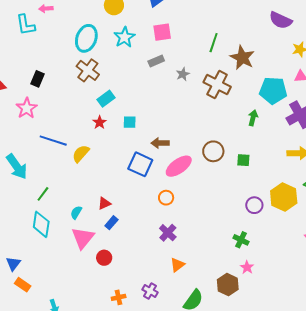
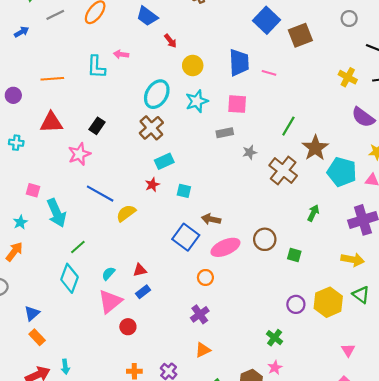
cyan pentagon: (273, 90) -> (342, 172), moved

